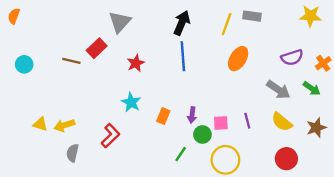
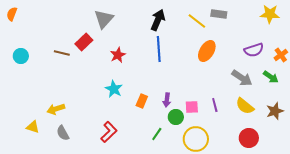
yellow line: (227, 24) -> (197, 21), turned -72
yellow triangle: (40, 124) -> (33, 127), moved
red L-shape: (110, 136) -> (109, 132), moved
gray semicircle: (72, 153) -> (63, 133), turned -42

